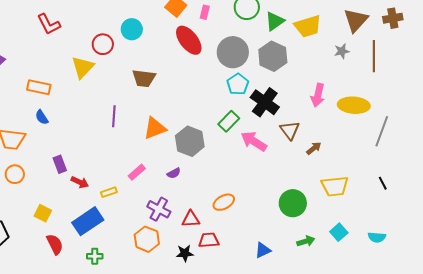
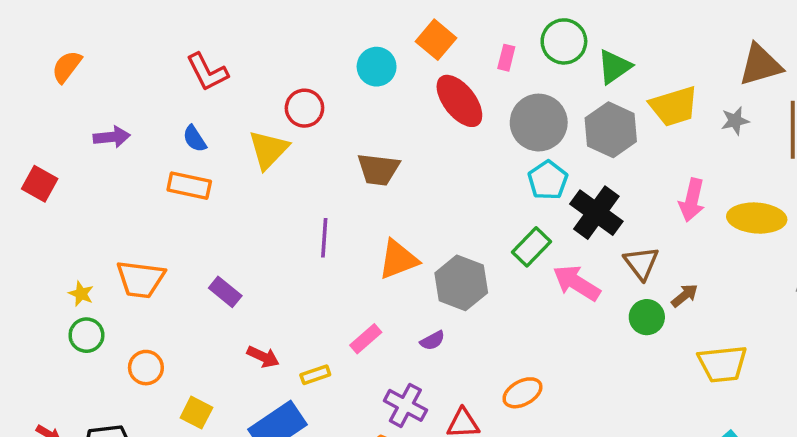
pink rectangle: (205, 12) -> (506, 58), moved
brown triangle: (356, 20) -> (760, 65), turned 32
yellow trapezoid: (308, 26) -> (674, 106), moved
cyan circle: (132, 29) -> (377, 67), moved
blue semicircle: (42, 117) -> (195, 139), moved
purple rectangle: (60, 164) -> (225, 292), moved, turned -30
orange circle: (15, 174) -> (146, 368), moved
green circle: (293, 203) -> (647, 317), moved, size x0.7

